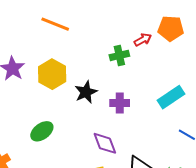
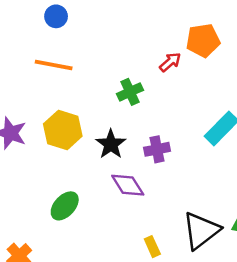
green cross: (119, 55) -> (130, 92), moved
purple diamond: (105, 143) -> (128, 185), moved

